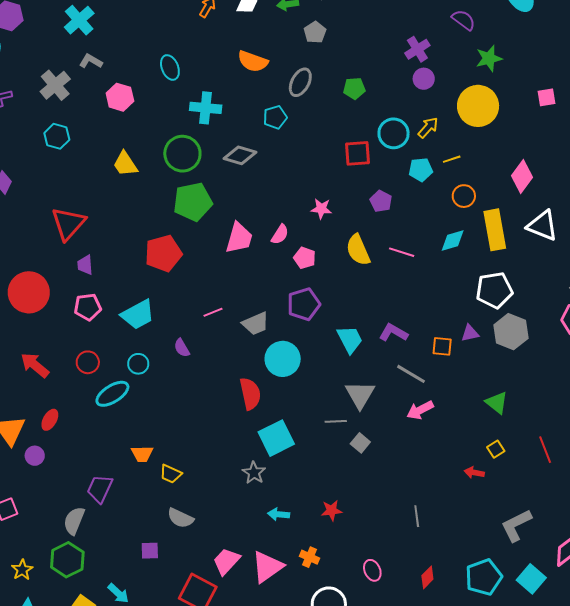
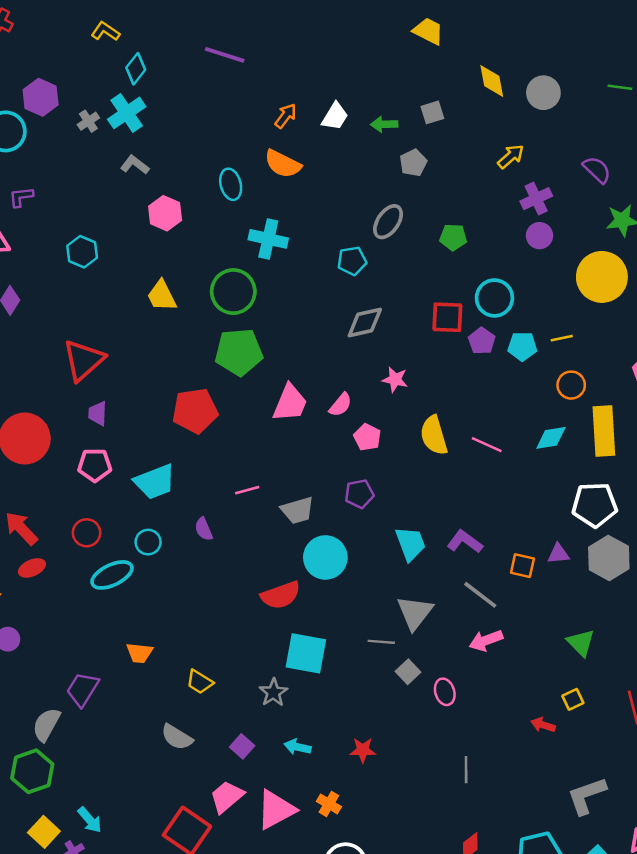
orange semicircle: (253, 61) -> (283, 164), moved
gray cross: (55, 85) -> (88, 121), moved, size x0.6
yellow arrow: (428, 128) -> (511, 156), moved
gray diamond: (240, 155) -> (365, 322), moved, turned -36
purple pentagon: (381, 201) -> (482, 341), moved
purple pentagon: (304, 304) -> (359, 494), size x0.7
red semicircle: (250, 394) -> (281, 595), turned 76
red ellipse: (50, 420) -> (32, 568), moved, turned 30
cyan square: (276, 438) -> (306, 653), turned 30
yellow trapezoid: (171, 474) -> (200, 682), moved
purple square: (150, 551) -> (242, 746), moved, turned 36
pink ellipse: (372, 570) -> (445, 692), moved

